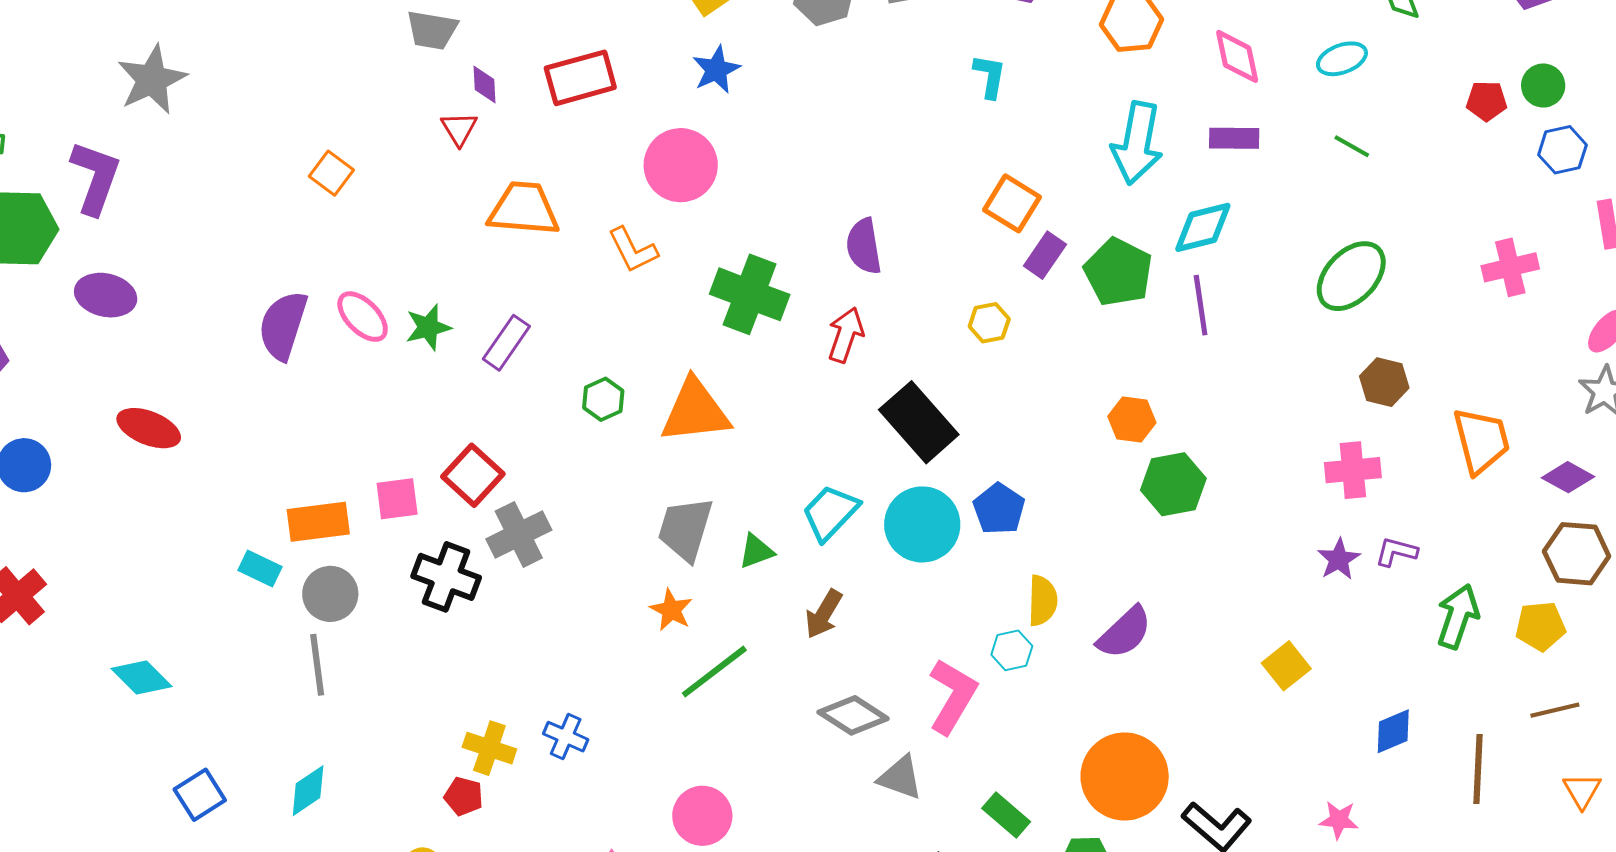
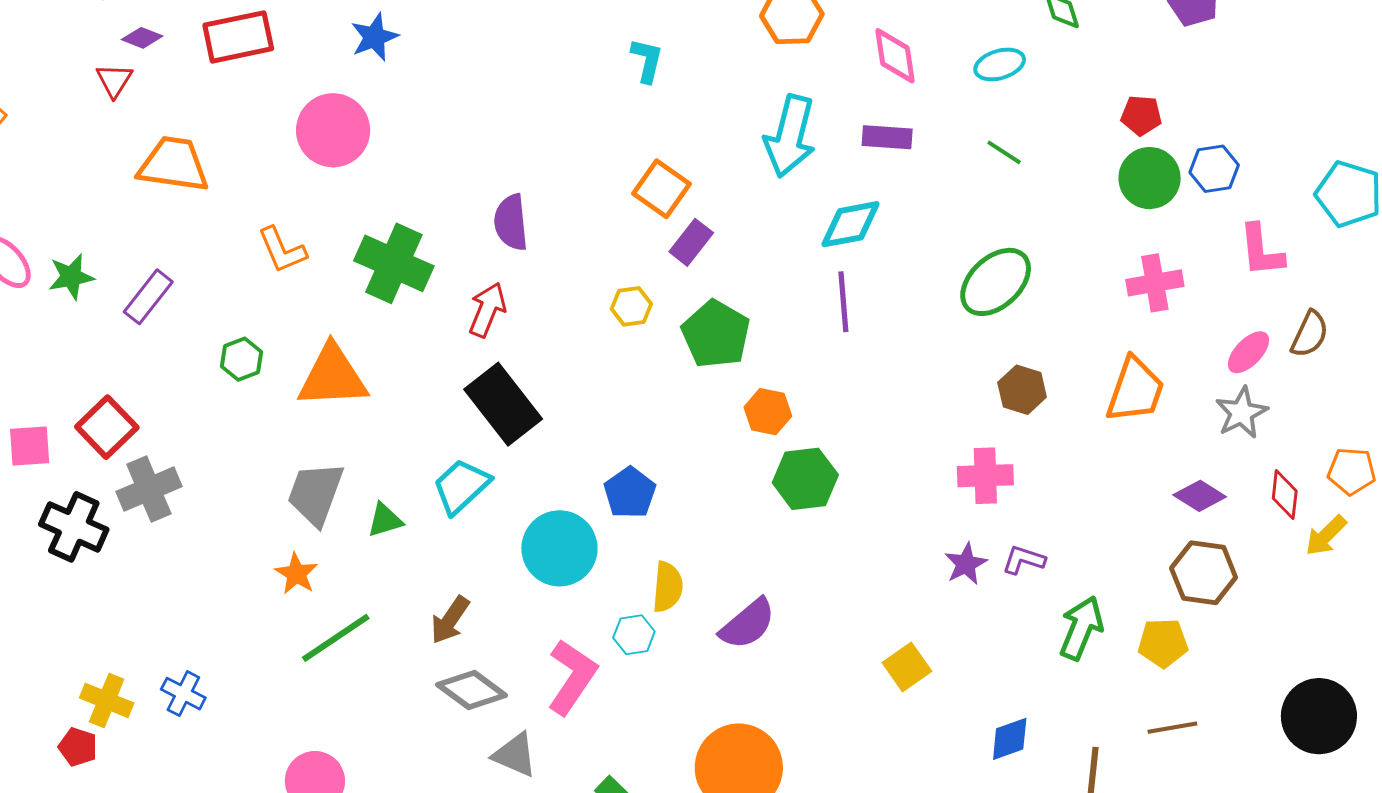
purple diamond: (484, 85) -> (142, 38), turned -69
green circle: (1543, 86) -> (1150, 178), moved, size x1.4
orange L-shape: (633, 250) -> (282, 250), moved
green pentagon: (1118, 272) -> (716, 334), moved
black rectangle: (919, 422) -> (503, 404), moved
orange trapezoid: (1481, 441) -> (1135, 390), moved, turned 30
cyan circle: (922, 524) -> (559, 548), moved
brown arrow: (824, 614) -> (450, 620), moved

